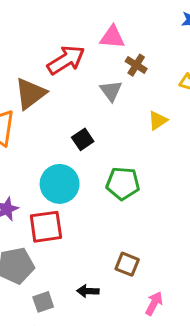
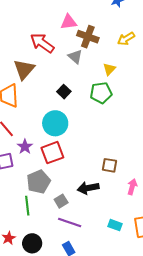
red arrow: (66, 60) -> (42, 43), turned -100
brown cross: (136, 65) -> (88, 37), size x1.5
green pentagon: (123, 183) -> (101, 93), moved
black arrow: (88, 291) -> (88, 188), size x1.5

